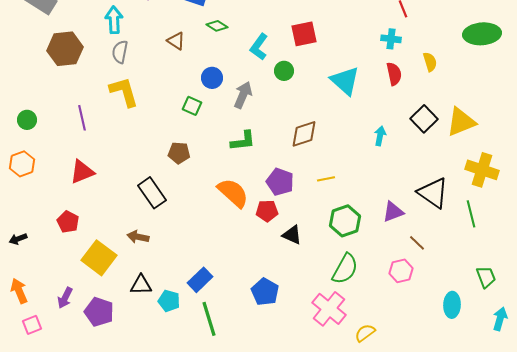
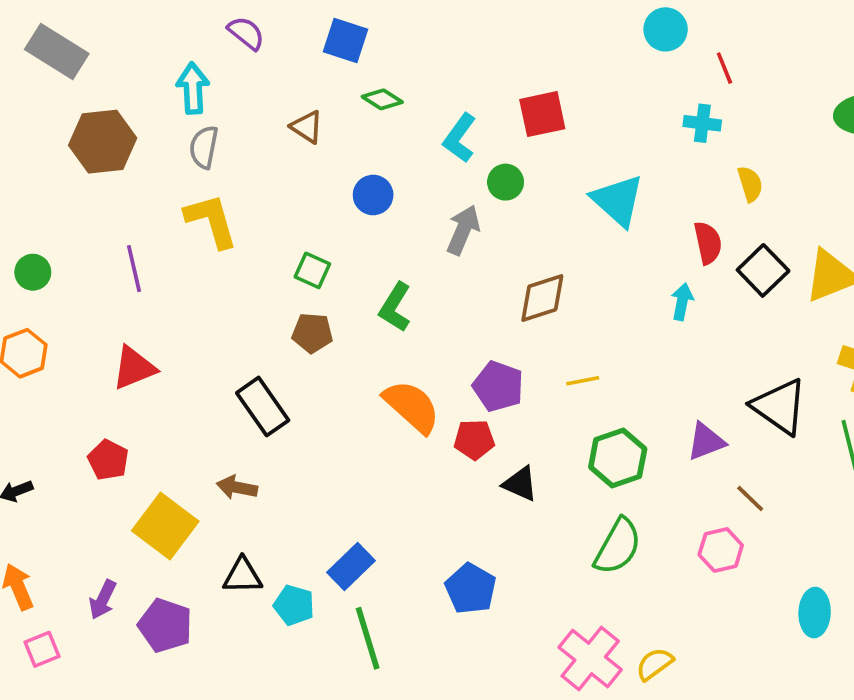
yellow semicircle: (430, 62) -> (750, 184), moved
red semicircle: (394, 74) -> (708, 243), moved
gray arrow: (243, 95) -> (463, 230), moved
green square: (192, 106) -> (312, 270), moved
green L-shape: (243, 141) -> (395, 307), moved, turned 128
pink cross: (329, 309) -> (590, 659), moved

